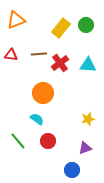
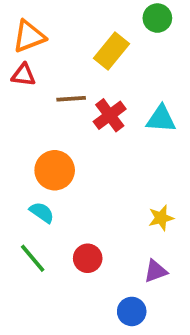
green circle: (86, 25) -> (157, 18), moved
red triangle: (11, 55) -> (23, 75), moved
orange circle: (43, 93) -> (55, 170), moved
cyan semicircle: (37, 119) -> (42, 212), moved

